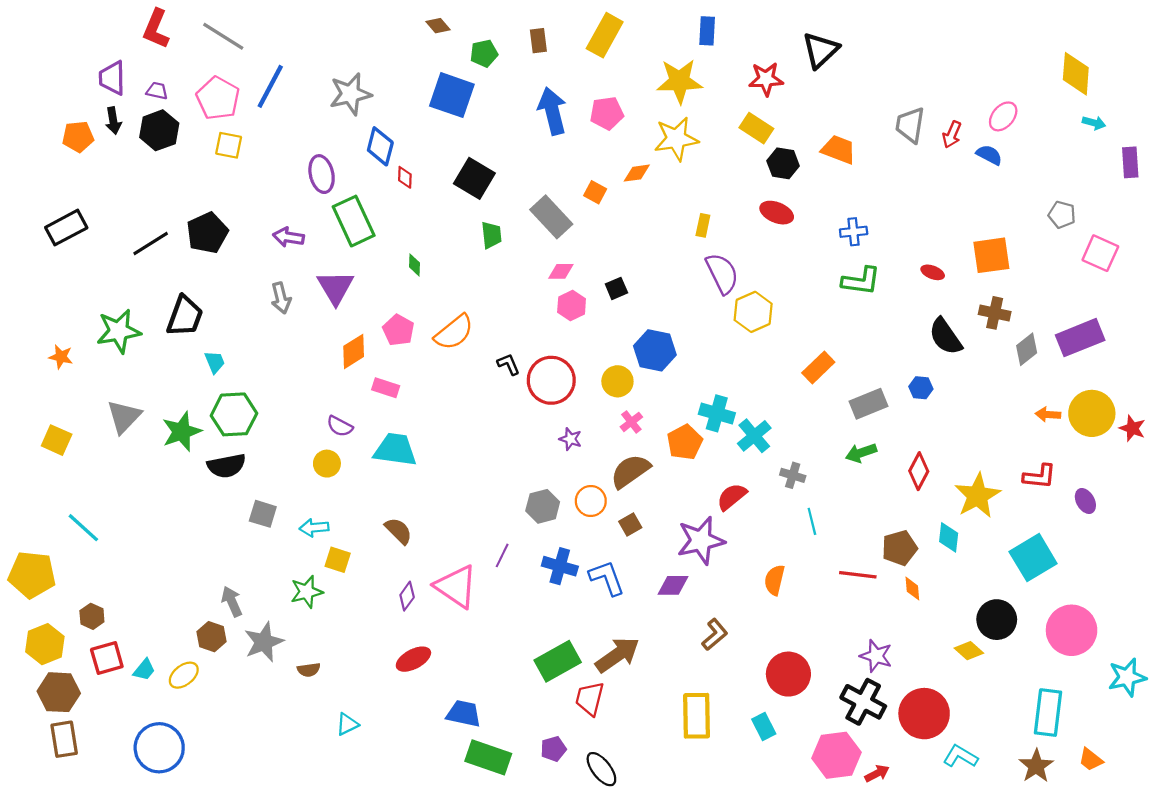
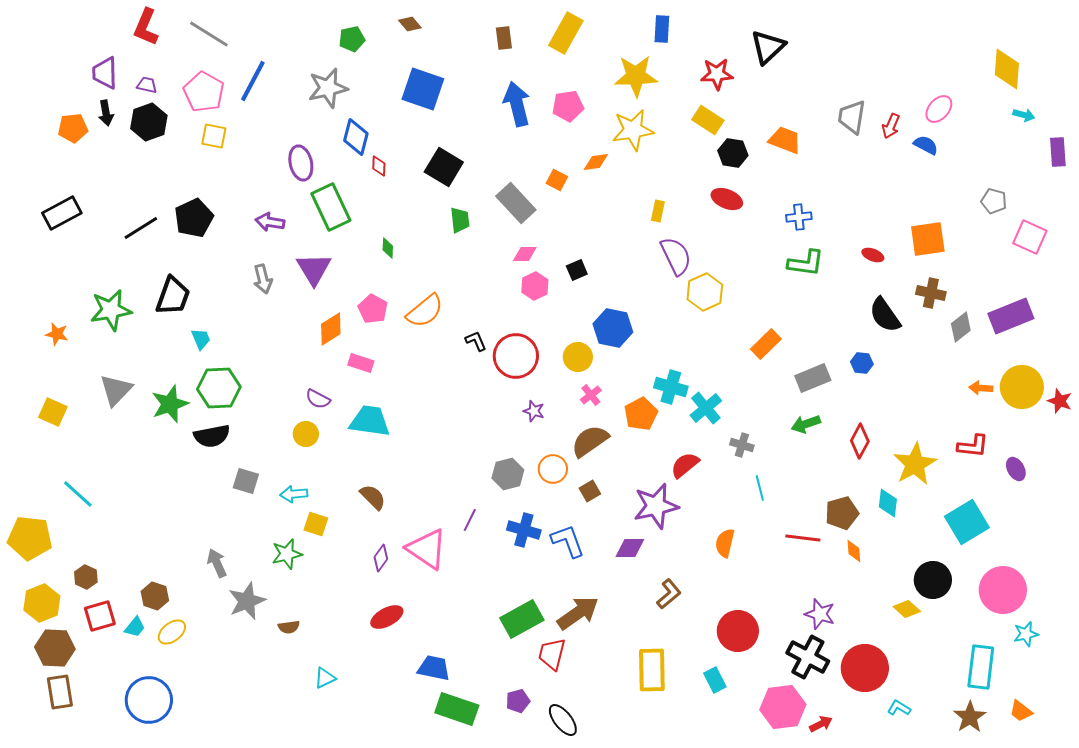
green pentagon: (484, 53) -> (352, 39), moved
brown hexagon: (212, 637) -> (155, 596), moved
cyan star: (1127, 677) -> (1026, 634), moved, size x0.7
cyan L-shape: (960, 756) -> (899, 708), size x0.7

